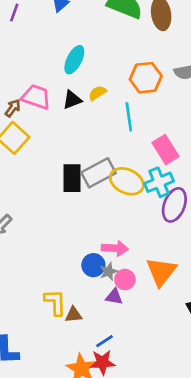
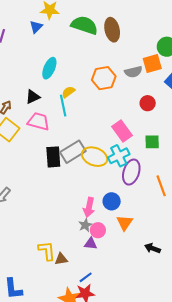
pink trapezoid: (36, 97) -> (38, 121), moved
black triangle: (72, 100) -> (33, 97), moved
cyan line: (129, 117) -> (63, 106), moved
pink arrow: (115, 248) -> (89, 207), turned 102
blue circle: (93, 265) -> (112, 201), moved
orange triangle: (161, 272) -> (125, 223), size x0.7

